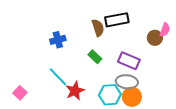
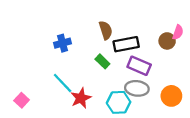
black rectangle: (117, 20) -> (126, 44), moved
orange circle: (132, 97) -> (171, 96), moved

